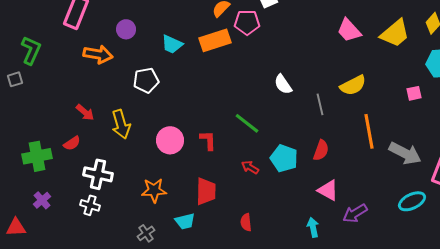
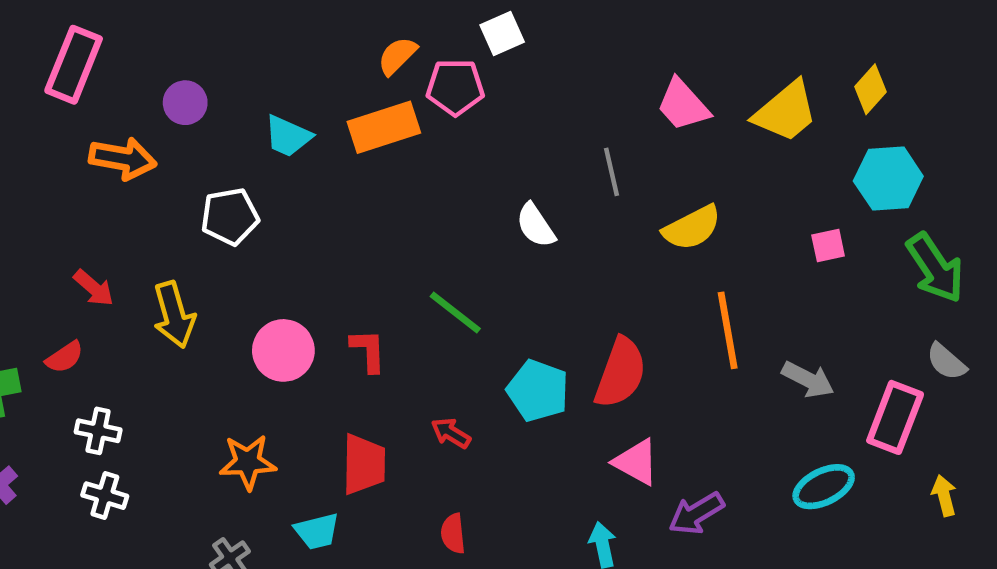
gray line: (320, 104) -> (612, 172), moved
red semicircle: (321, 150) -> (620, 373), size x1.5
gray arrow: (405, 153) -> (808, 379), size x0.7
red arrow: (250, 167) -> (451, 433), moved
white cross: (98, 174) -> (98, 431), moved, size x0.7

